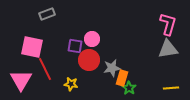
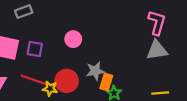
purple square: (75, 46) -> (35, 49), moved
red circle: (89, 60) -> (67, 81), moved
red line: (45, 69) -> (34, 80), moved, turned -45

